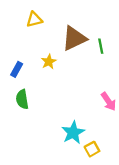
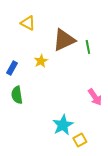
yellow triangle: (34, 20) -> (28, 23), turned 42

